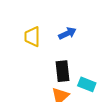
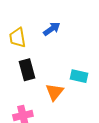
black rectangle: (62, 71) -> (27, 70), moved

